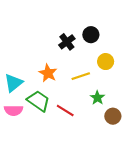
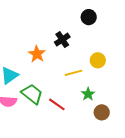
black circle: (91, 35) -> (89, 17), moved
orange star: (48, 73) -> (37, 54), moved

